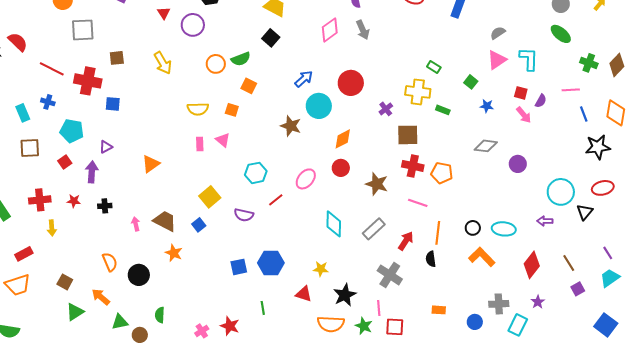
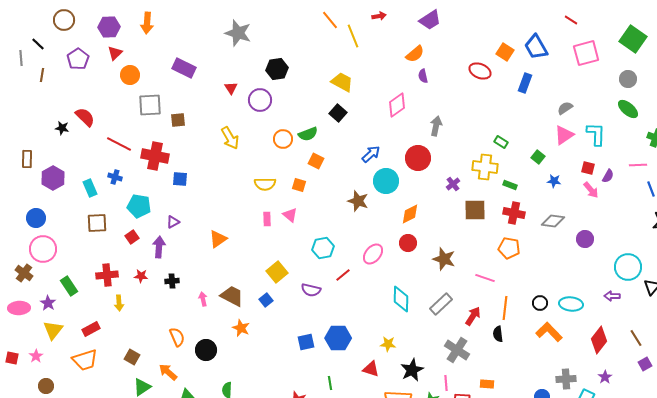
gray arrow: (363, 30) -> (436, 126), moved, turned -144
brown square: (117, 58) -> (178, 120), moved
red cross: (413, 166) -> (514, 213), moved
orange rectangle: (439, 310) -> (487, 384), moved

